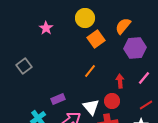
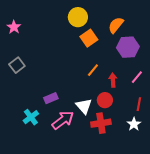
pink star: (46, 28) -> (14, 27), moved
orange line: (90, 71) -> (93, 70), moved
red line: (146, 105) -> (139, 104), turned -48

